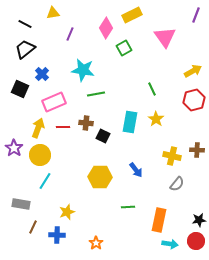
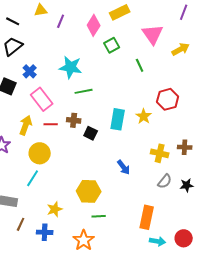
purple line: (70, 34) -> (61, 21), moved
yellow arrow: (193, 71) -> (181, 49), moved
green line: (152, 89) -> (140, 65), moved
red hexagon: (194, 100) -> (168, 99), moved
pink rectangle: (54, 102) -> (42, 99), turned 75
yellow circle: (40, 155) -> (40, 153), moved
yellow hexagon: (100, 177) -> (89, 191), moved
green line: (128, 207) -> (99, 216), moved
black star: (199, 220) -> (187, 185), moved
orange star: (96, 243) -> (84, 240), size x1.5

